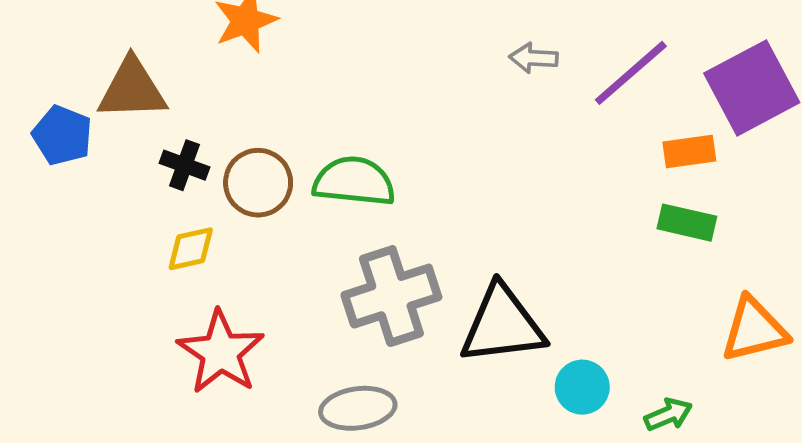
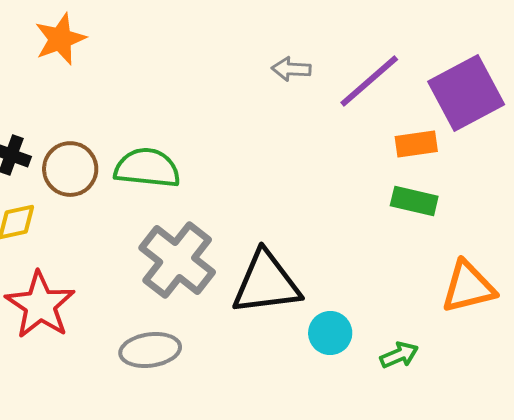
gray cross: (391, 296) -> (177, 260), turned -34

